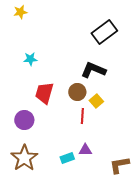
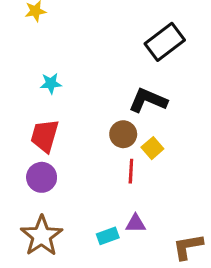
red trapezoid: (44, 93) -> (45, 136), moved

